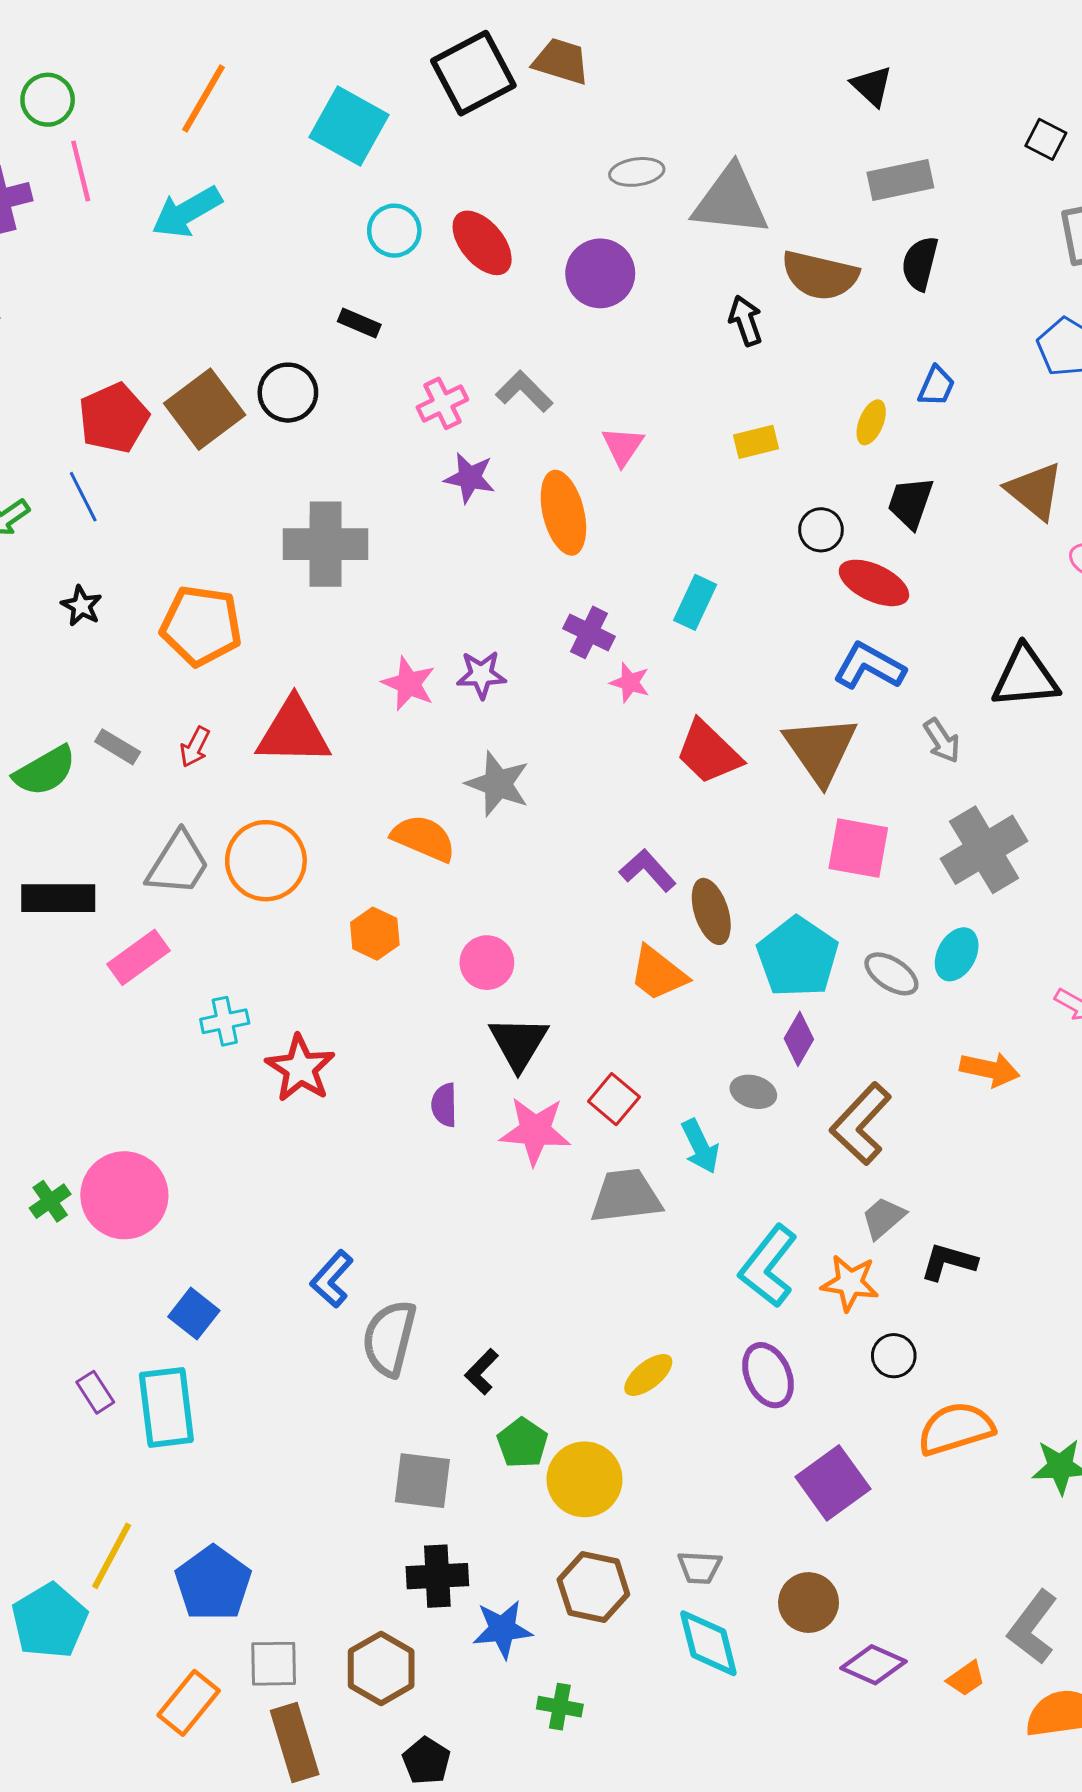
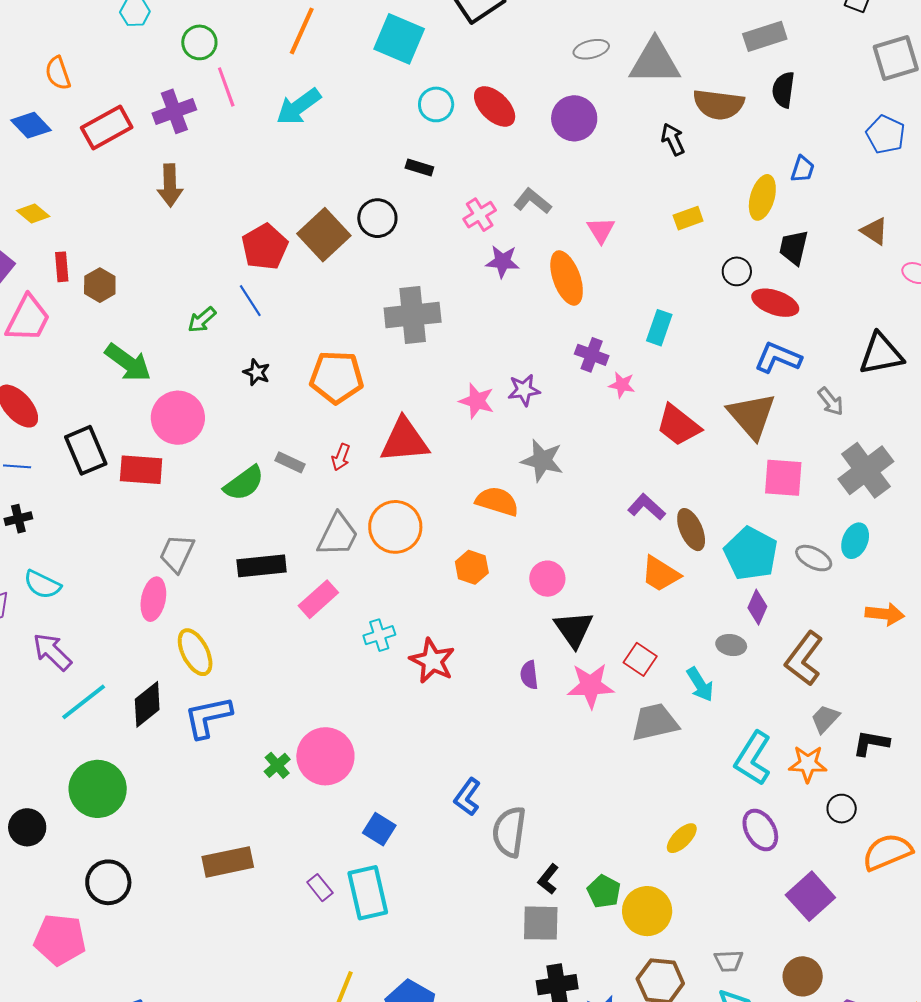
yellow ellipse: (871, 422) -> (762, 197), size x1.5
brown triangle: (1035, 491) -> (874, 231), size x0.7
black L-shape: (482, 1372) -> (548, 879), moved

